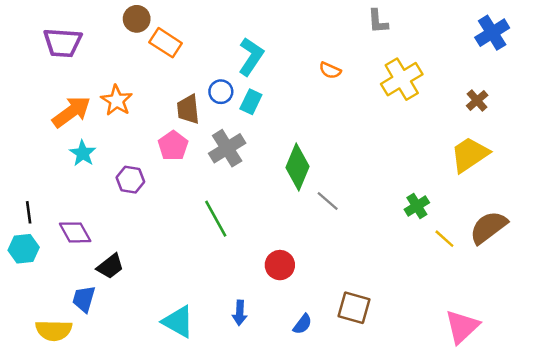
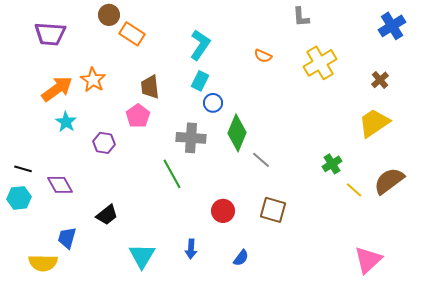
blue circle: (221, 92) -> (213, 103), moved
gray cross: (227, 148) -> (191, 138), moved, turned 36
black line: (29, 212) -> (23, 169), turned -66
black trapezoid: (110, 266) -> (107, 215), moved
brown square: (354, 308) -> (273, 210), moved
cyan triangle: (178, 322) -> (142, 256), turned 32

